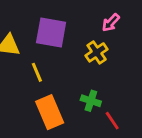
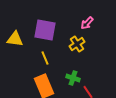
yellow line: (37, 72) -> (45, 58), moved

